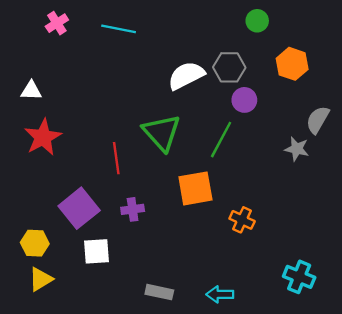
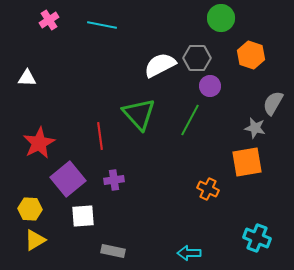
green circle: (257, 21) -> (221, 18), size x1.4
red star: (43, 137) -> (39, 143), moved
orange square: (195, 188) -> (247, 162), moved
gray rectangle: (159, 292) -> (113, 251), moved

